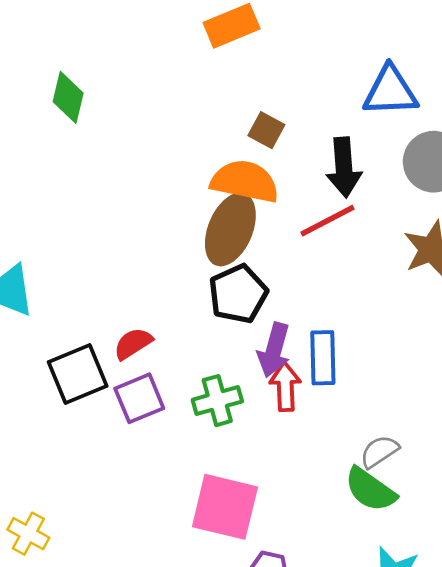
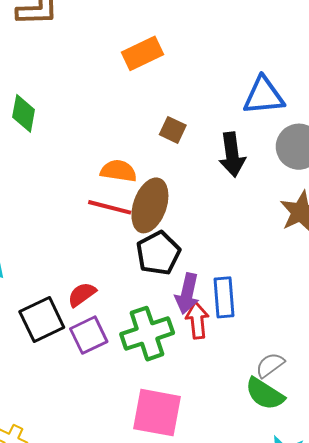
orange semicircle: (245, 181) -> (118, 171), moved, size x0.7
red line: (327, 221) -> (110, 207), moved, turned 45
green cross: (217, 401) -> (147, 334), size x1.4

